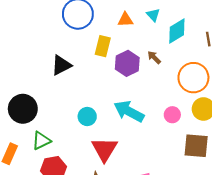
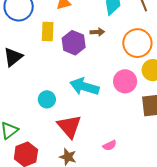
brown arrow: (154, 57) -> (97, 32), turned 144
pink circle: (172, 115) -> (125, 81), size x1.5

